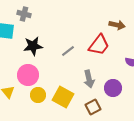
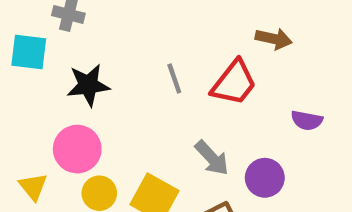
gray line: (68, 51) -> (174, 78), moved, turned -72
gray arrow: (89, 79) -> (212, 158), turned -30

